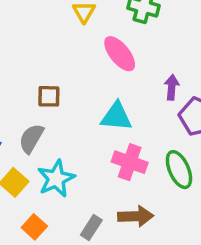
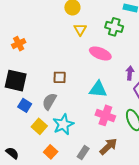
pink ellipse: (120, 54) -> (100, 53), turned -30
brown arrow: (136, 216) -> (108, 146), turned -42

